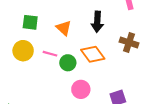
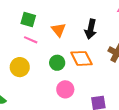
yellow circle: (23, 51) -> (20, 67), moved
pink line: (50, 54) -> (31, 40), moved

